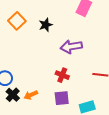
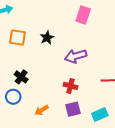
orange square: (17, 21) -> (18, 38), turned -30
black cross: (13, 95) -> (21, 77), moved

